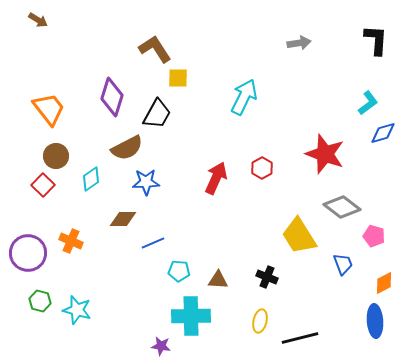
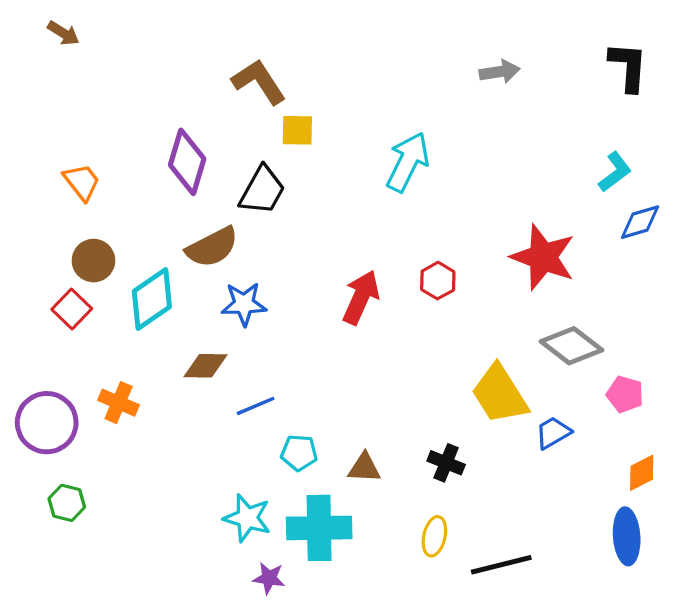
orange trapezoid: (49, 109) -> (82, 182), size x0.7
cyan diamond: (91, 179) -> (152, 299), size x1.5
blue trapezoid: (343, 264) -> (553, 433), moved, turned -100
cyan star: (77, 310) -> (247, 518), moved

